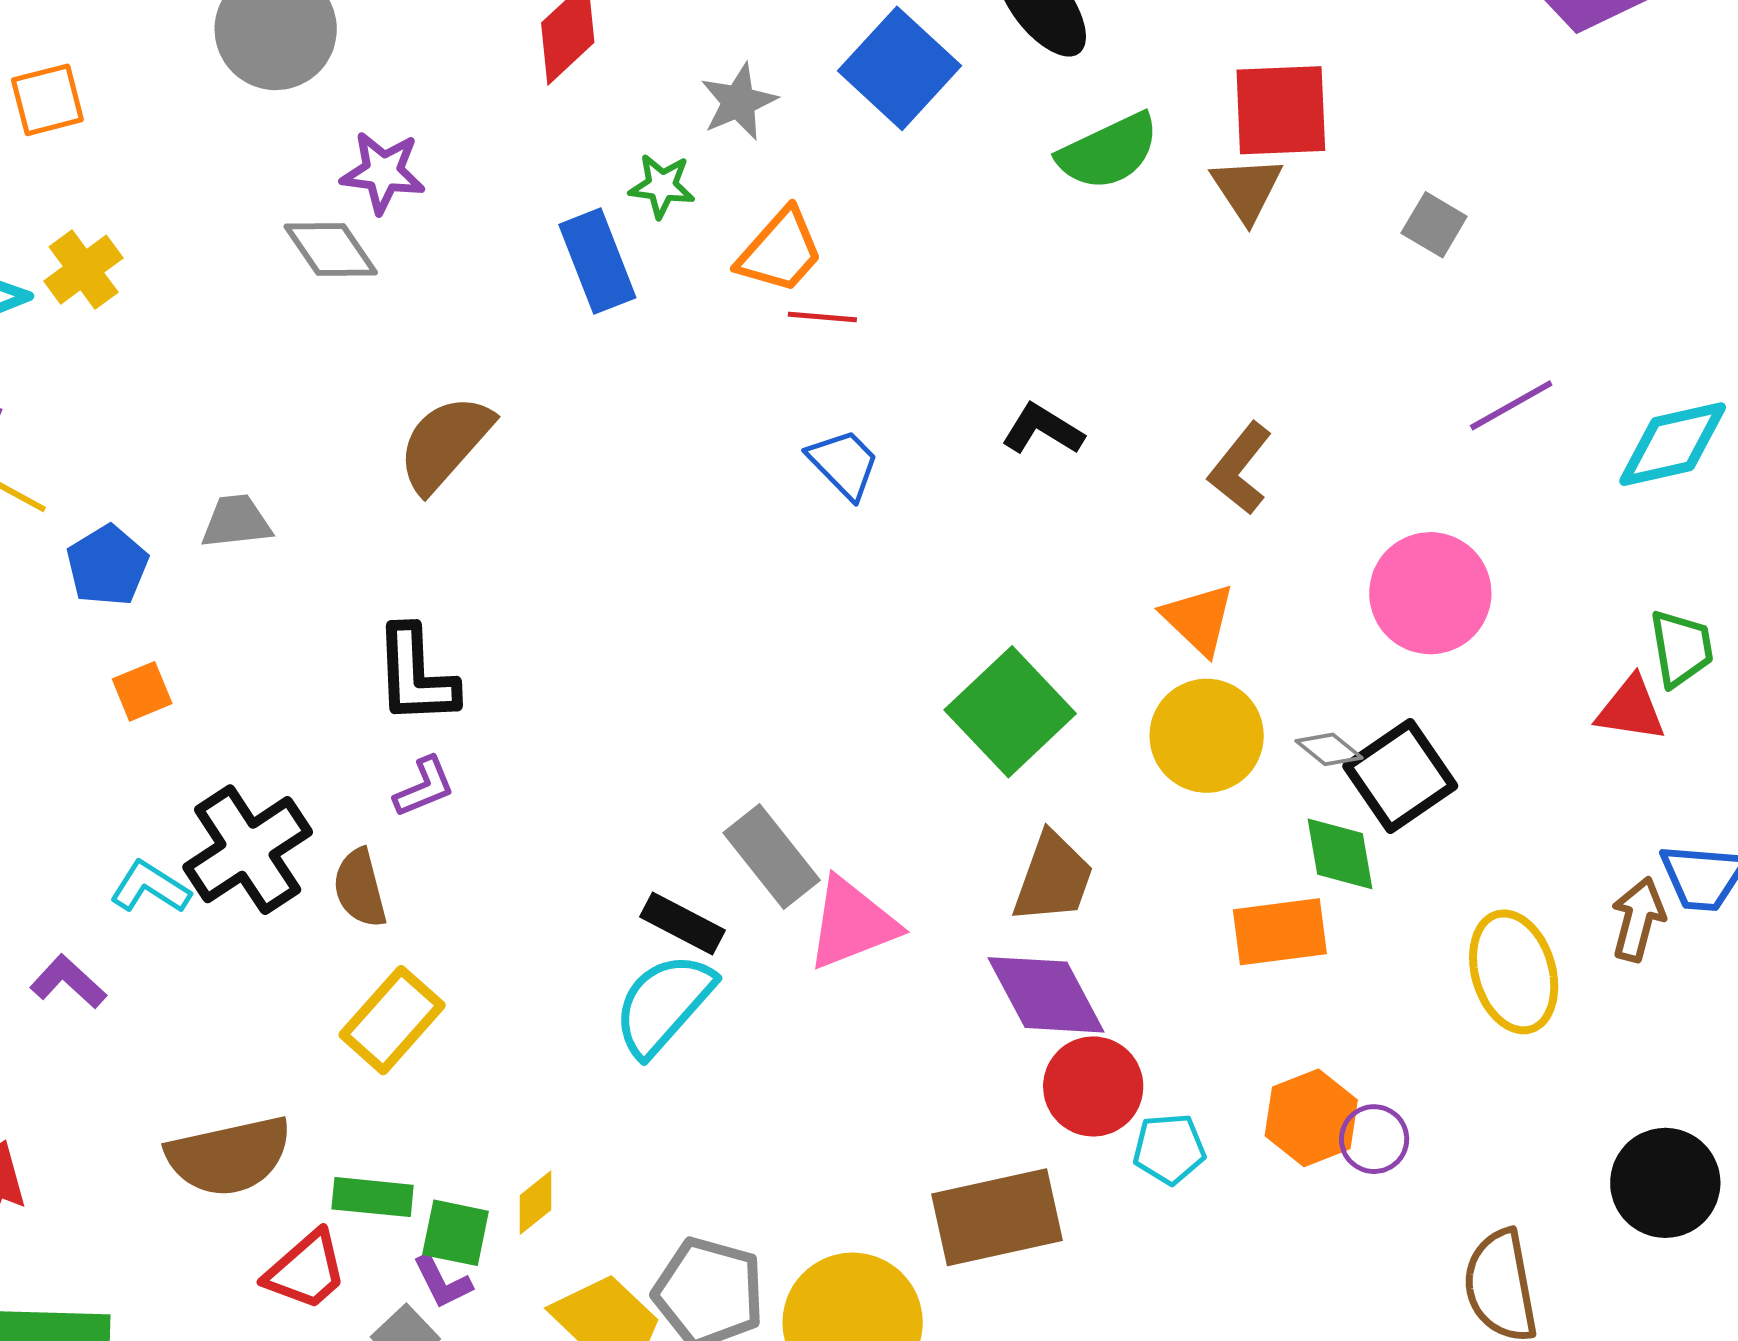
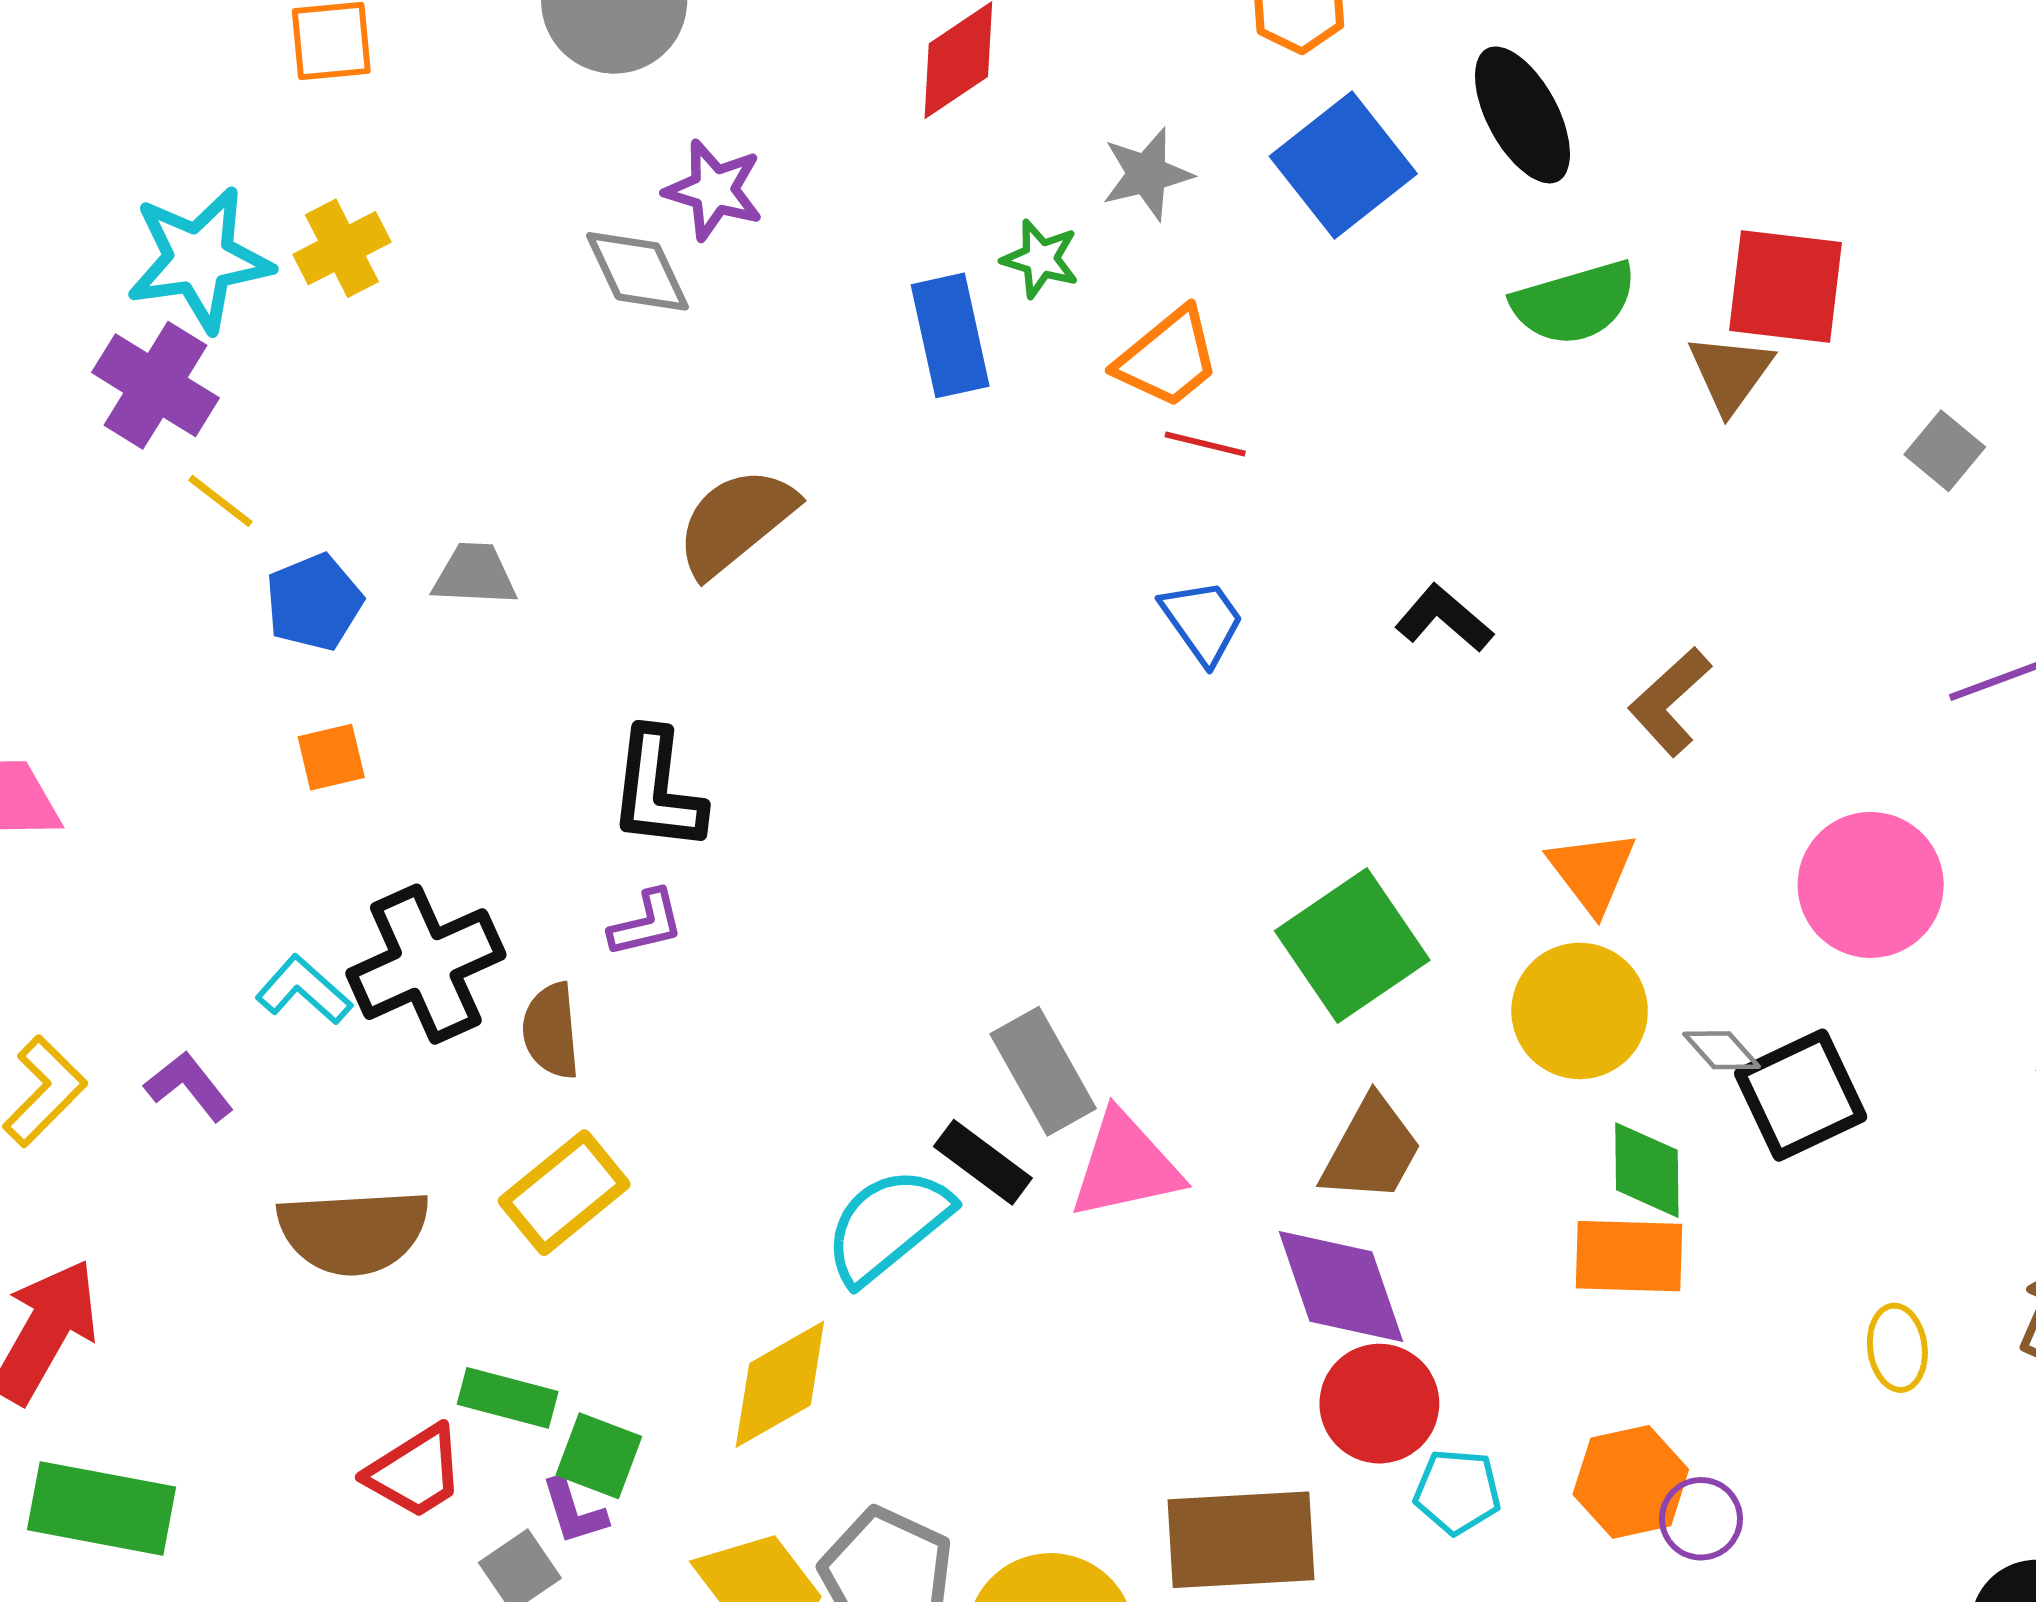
green diamond: (1340, 854) -> (1647, 1170), moved
black rectangle: (682, 924) -> (983, 1162), moved
yellow ellipse: (1514, 972) -> (1897, 1348), size x0.6
brown semicircle: (229, 1156) -> (353, 1232), moved
yellow diamond: (535, 1203) -> (780, 1384), moved, size x1.8

